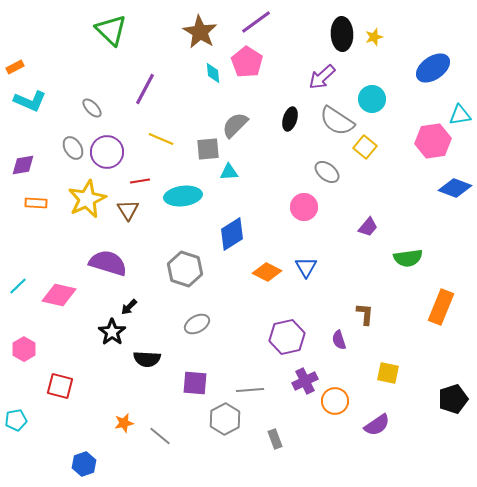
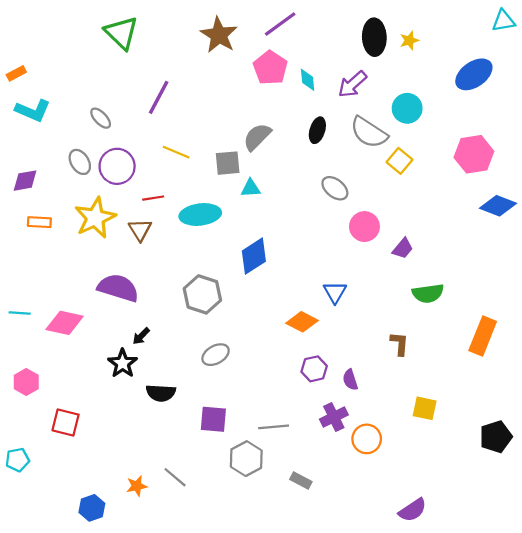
cyan diamond: (213, 73) -> (308, 80), moved
cyan triangle: (460, 115) -> (503, 21), moved
gray ellipse: (327, 172) -> (335, 188), moved
pink circle: (304, 207) -> (364, 227), moved
green semicircle: (408, 258) -> (428, 293), moved
orange diamond: (267, 272) -> (302, 322), moved
cyan line: (18, 286) -> (20, 313), turned 48
purple hexagon: (287, 337) -> (314, 369), size x0.7
purple semicircle: (339, 340) -> (350, 380), moved
orange star: (124, 423) -> (137, 486), moved
purple semicircle: (377, 425) -> (413, 510), moved
gray rectangle: (275, 439) -> (301, 481), turned -42

